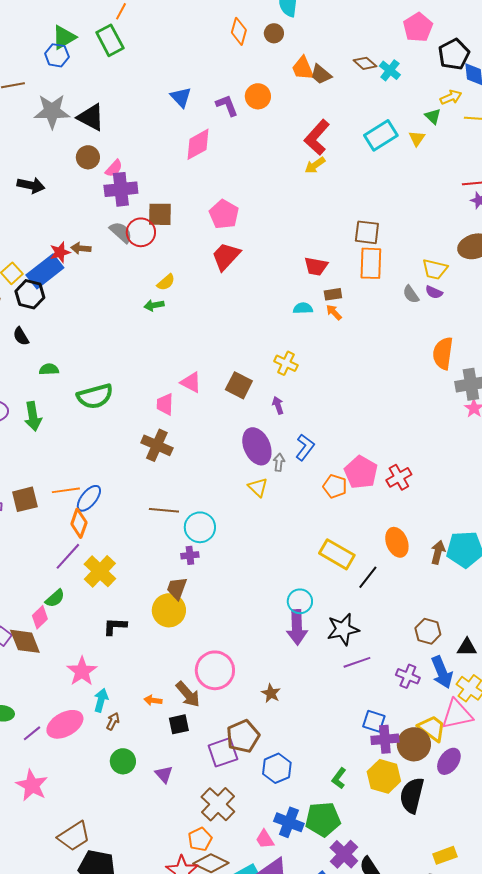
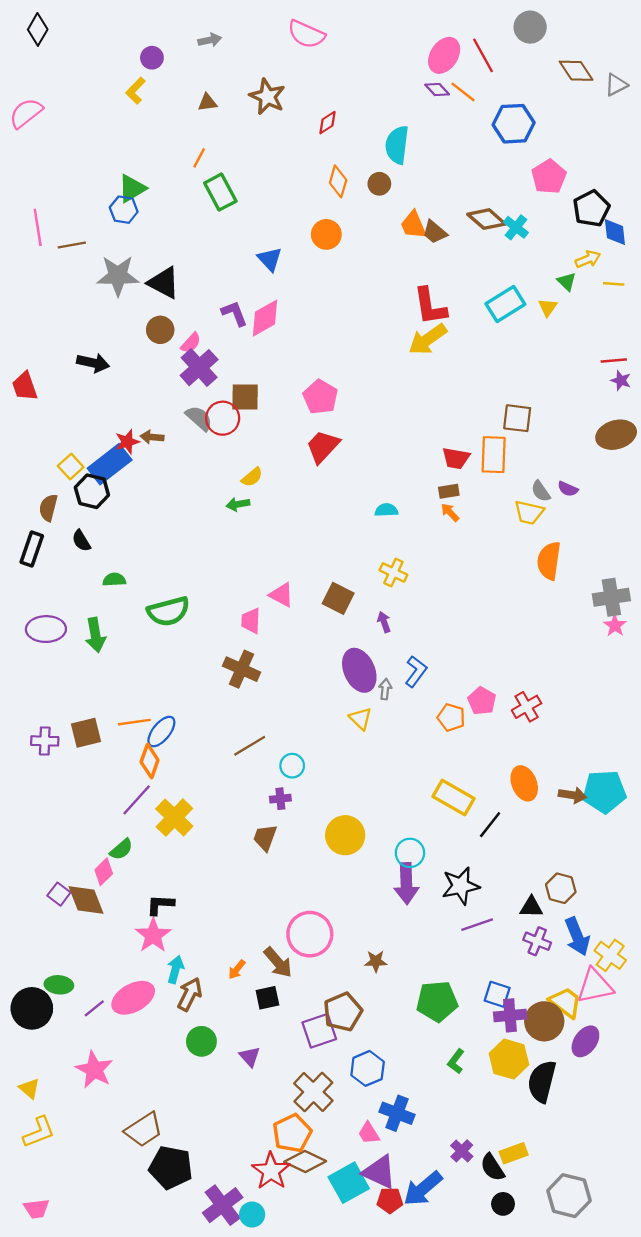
green rectangle: (110, 40) -> (220, 192), moved
brown diamond: (365, 63) -> (487, 219), size x1.4
orange circle: (258, 96) -> (326, 234), moved
purple L-shape: (227, 105) -> (234, 313), moved
red L-shape: (317, 137) -> (430, 306), turned -51
pink diamond: (198, 144) -> (265, 318), moved
yellow arrow: (315, 165) -> (428, 339), size x1.6
purple cross: (121, 189) -> (199, 368), turned -36
brown square: (367, 232) -> (517, 418), moved
red trapezoid: (316, 266) -> (456, 458), moved
yellow trapezoid: (435, 269) -> (529, 512), moved
cyan semicircle: (303, 308) -> (386, 510), moved
orange semicircle: (443, 353) -> (549, 561), moved
pink pentagon: (361, 472) -> (482, 701), size x0.7
brown line: (164, 510) -> (250, 746), turned -36
cyan circle: (200, 527) -> (292, 766), size x0.7
brown arrow: (438, 552) -> (573, 795), turned 85
yellow circle: (169, 610) -> (345, 835), moved
black L-shape: (115, 626) -> (160, 905), moved
black triangle: (467, 647) -> (531, 907), moved
brown star: (271, 693) -> (376, 961), turned -30
orange arrow: (153, 700) -> (237, 969), turned -60
brown arrow: (113, 721) -> (190, 994), size x1.6
blue hexagon: (277, 768) -> (368, 1068), moved
green pentagon: (323, 819) -> (437, 1001), moved
orange pentagon: (200, 839) -> (292, 1133), size x1.4
purple cross: (344, 854) -> (462, 1151), size x0.7
yellow rectangle: (445, 855) -> (514, 1153), moved

